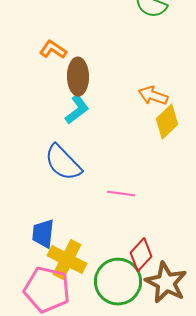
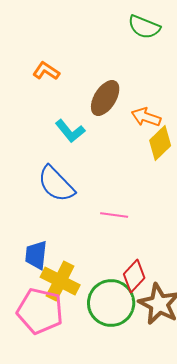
brown ellipse: (78, 77) -> (105, 98), moved, turned 33
cyan L-shape: (77, 110) -> (70, 131), turned 88

